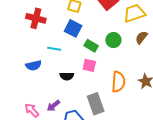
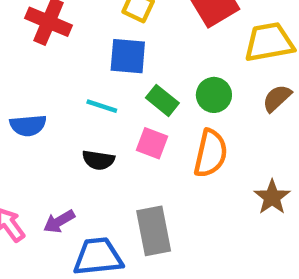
blue square: (73, 28) -> (128, 56), turned -30
cyan line: (54, 49) -> (102, 106), moved
orange semicircle: (118, 82) -> (211, 153), moved

